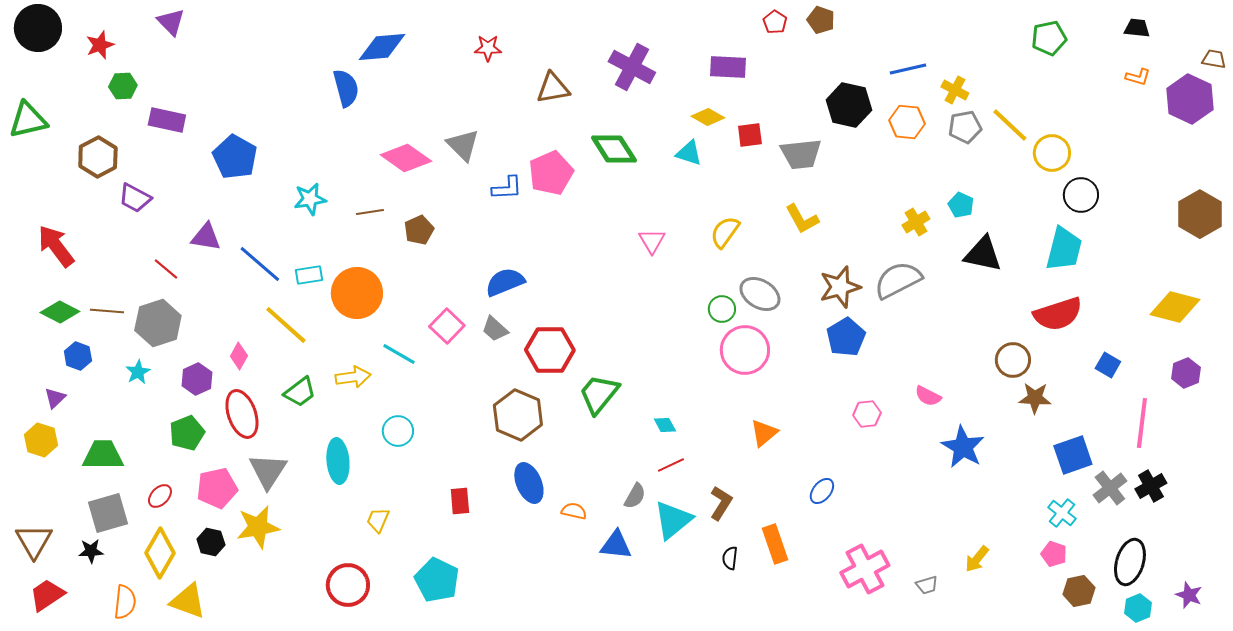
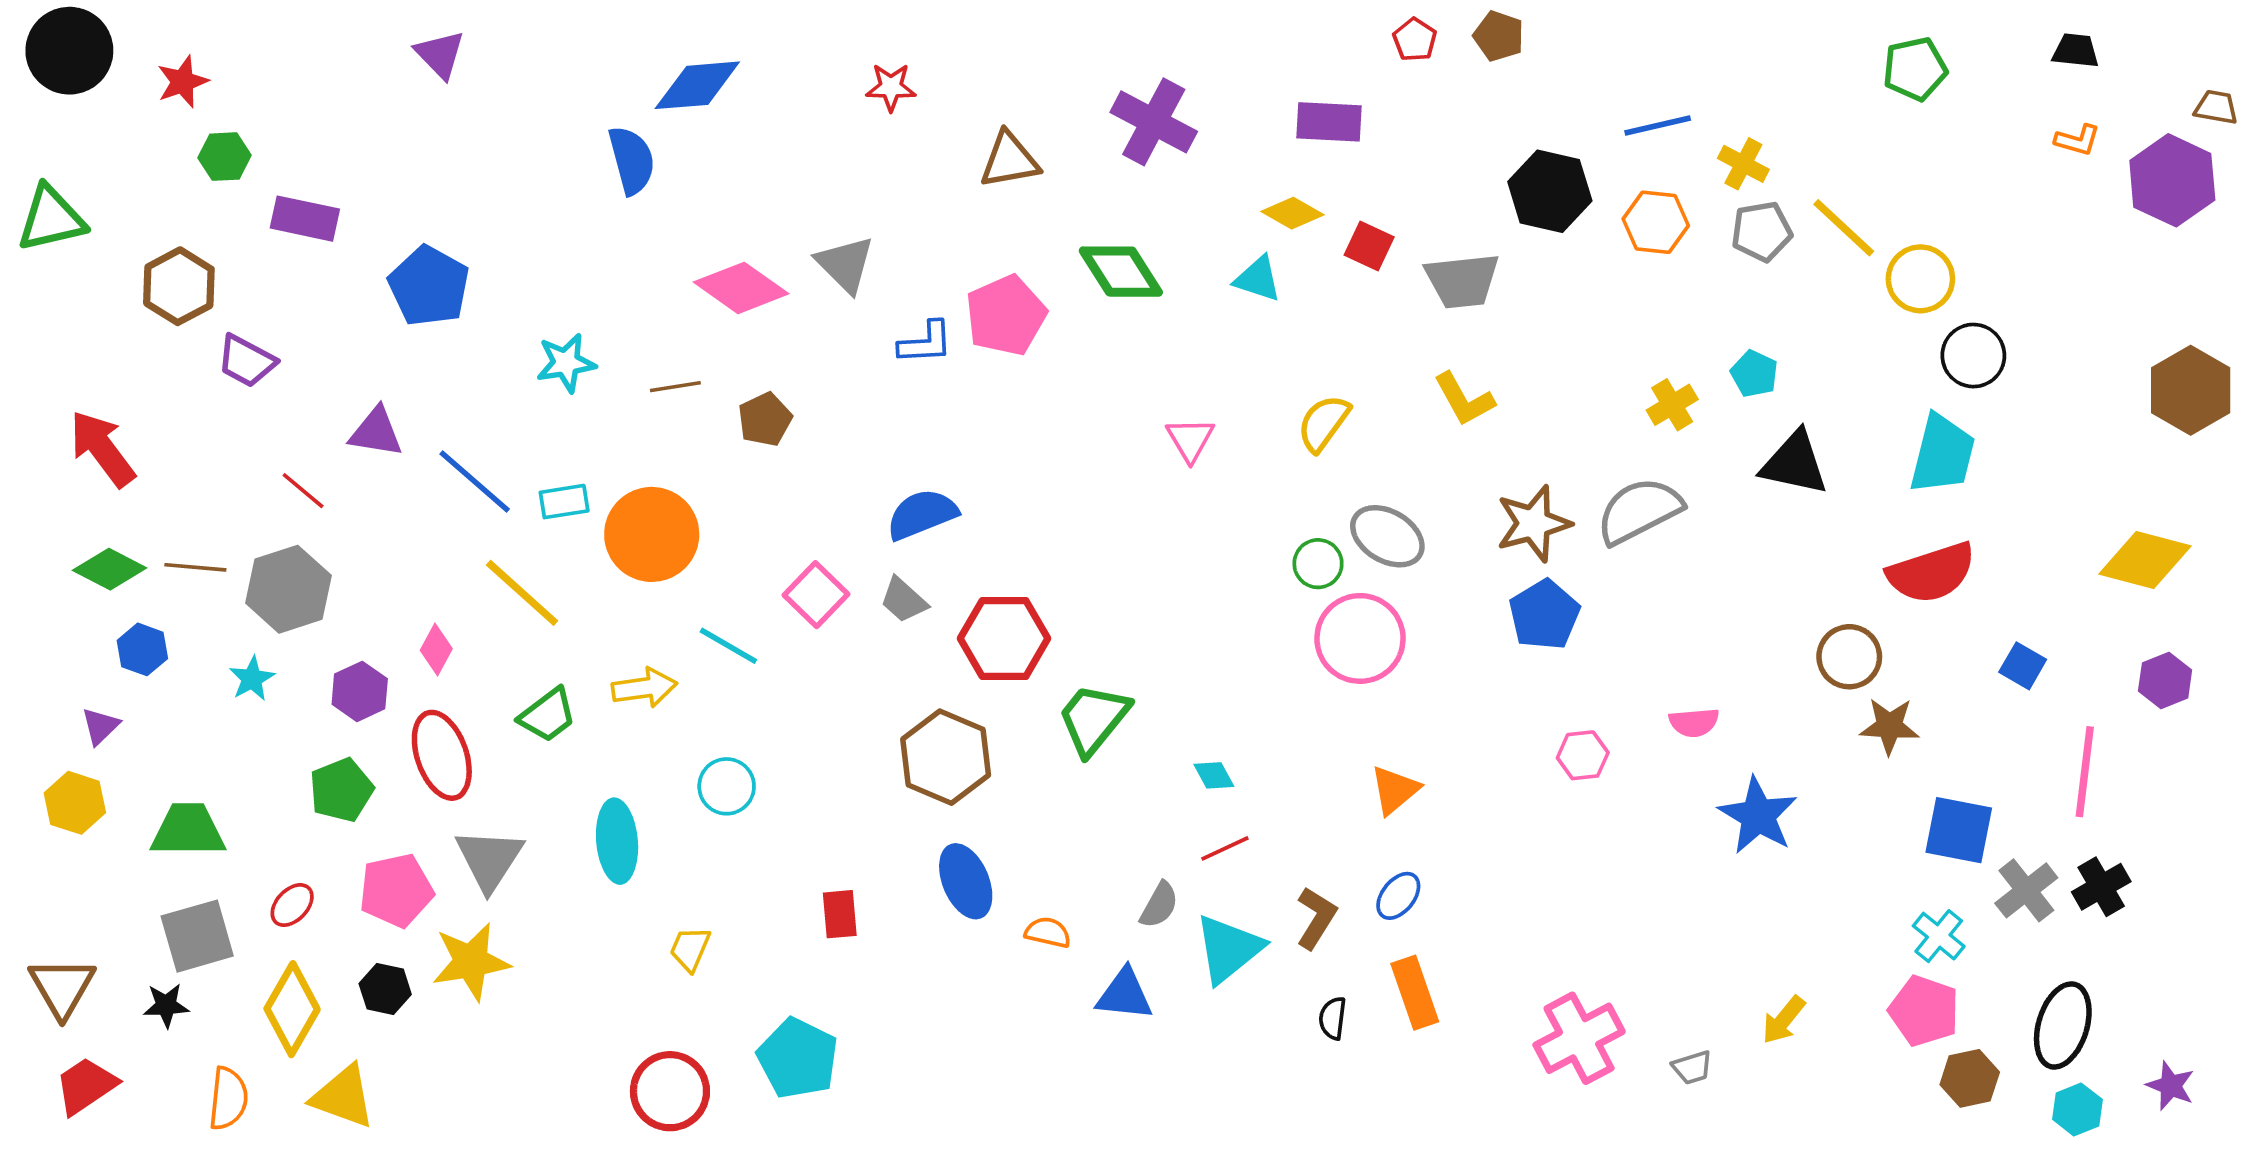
purple triangle: (171, 22) -> (440, 54), moved
red square: (750, 135) -> (1369, 246), turned 32
pink semicircle: (928, 396) -> (1694, 722), turned -32
blue square: (1073, 455) -> (1959, 830), turned 30
blue ellipse: (822, 491) -> (1398, 896), moved
pink pentagon: (1054, 554) -> (1924, 1011), size x1.5
red circle: (348, 585) -> (670, 1091), moved

